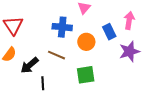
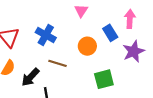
blue cross: (62, 27) -> (46, 35), moved, turned 30
green square: (86, 75) -> (104, 79), moved

